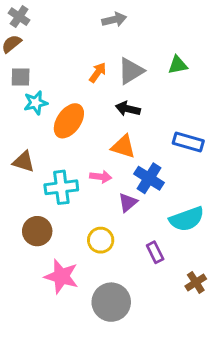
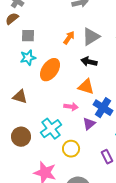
gray square: (21, 77) -> (28, 36), moved
cyan cross: (61, 187) -> (51, 129), moved, turned -30
brown circle: (37, 231) -> (21, 137), moved

